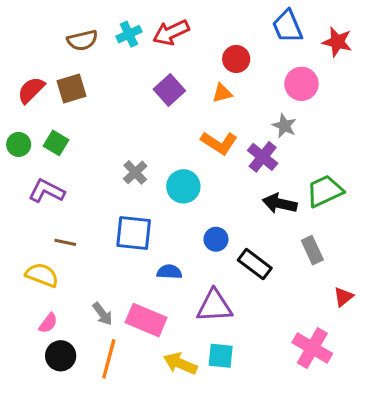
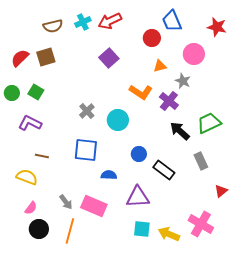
blue trapezoid: (287, 26) -> (172, 21), moved
orange triangle: (222, 93) -> (160, 66), moved
black arrow: (280, 203) -> (180, 131), turned 30
yellow arrow: (180, 364) -> (169, 234), moved

